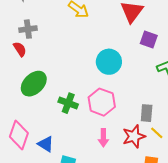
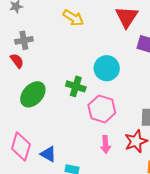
green cross: (68, 103) -> (76, 86), moved

